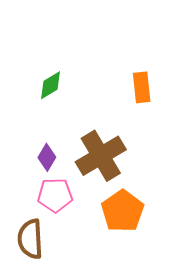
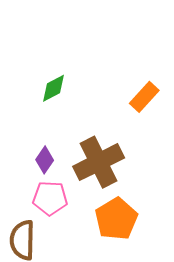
orange rectangle: (142, 87) -> (144, 97), turned 44

